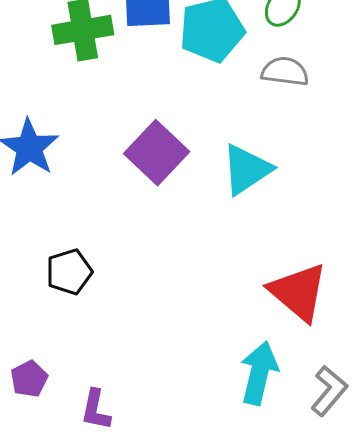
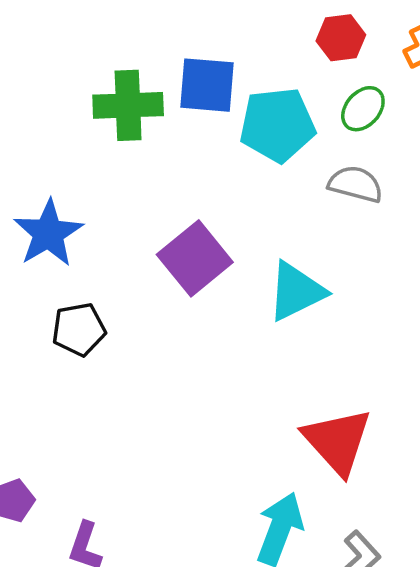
black pentagon: (69, 272) -> (79, 329), moved

